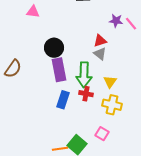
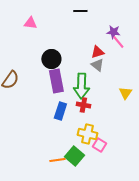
pink line: (131, 24) -> (118, 42), moved
yellow triangle: (110, 82) -> (125, 93), moved
yellow cross: (112, 105) -> (87, 134), moved

